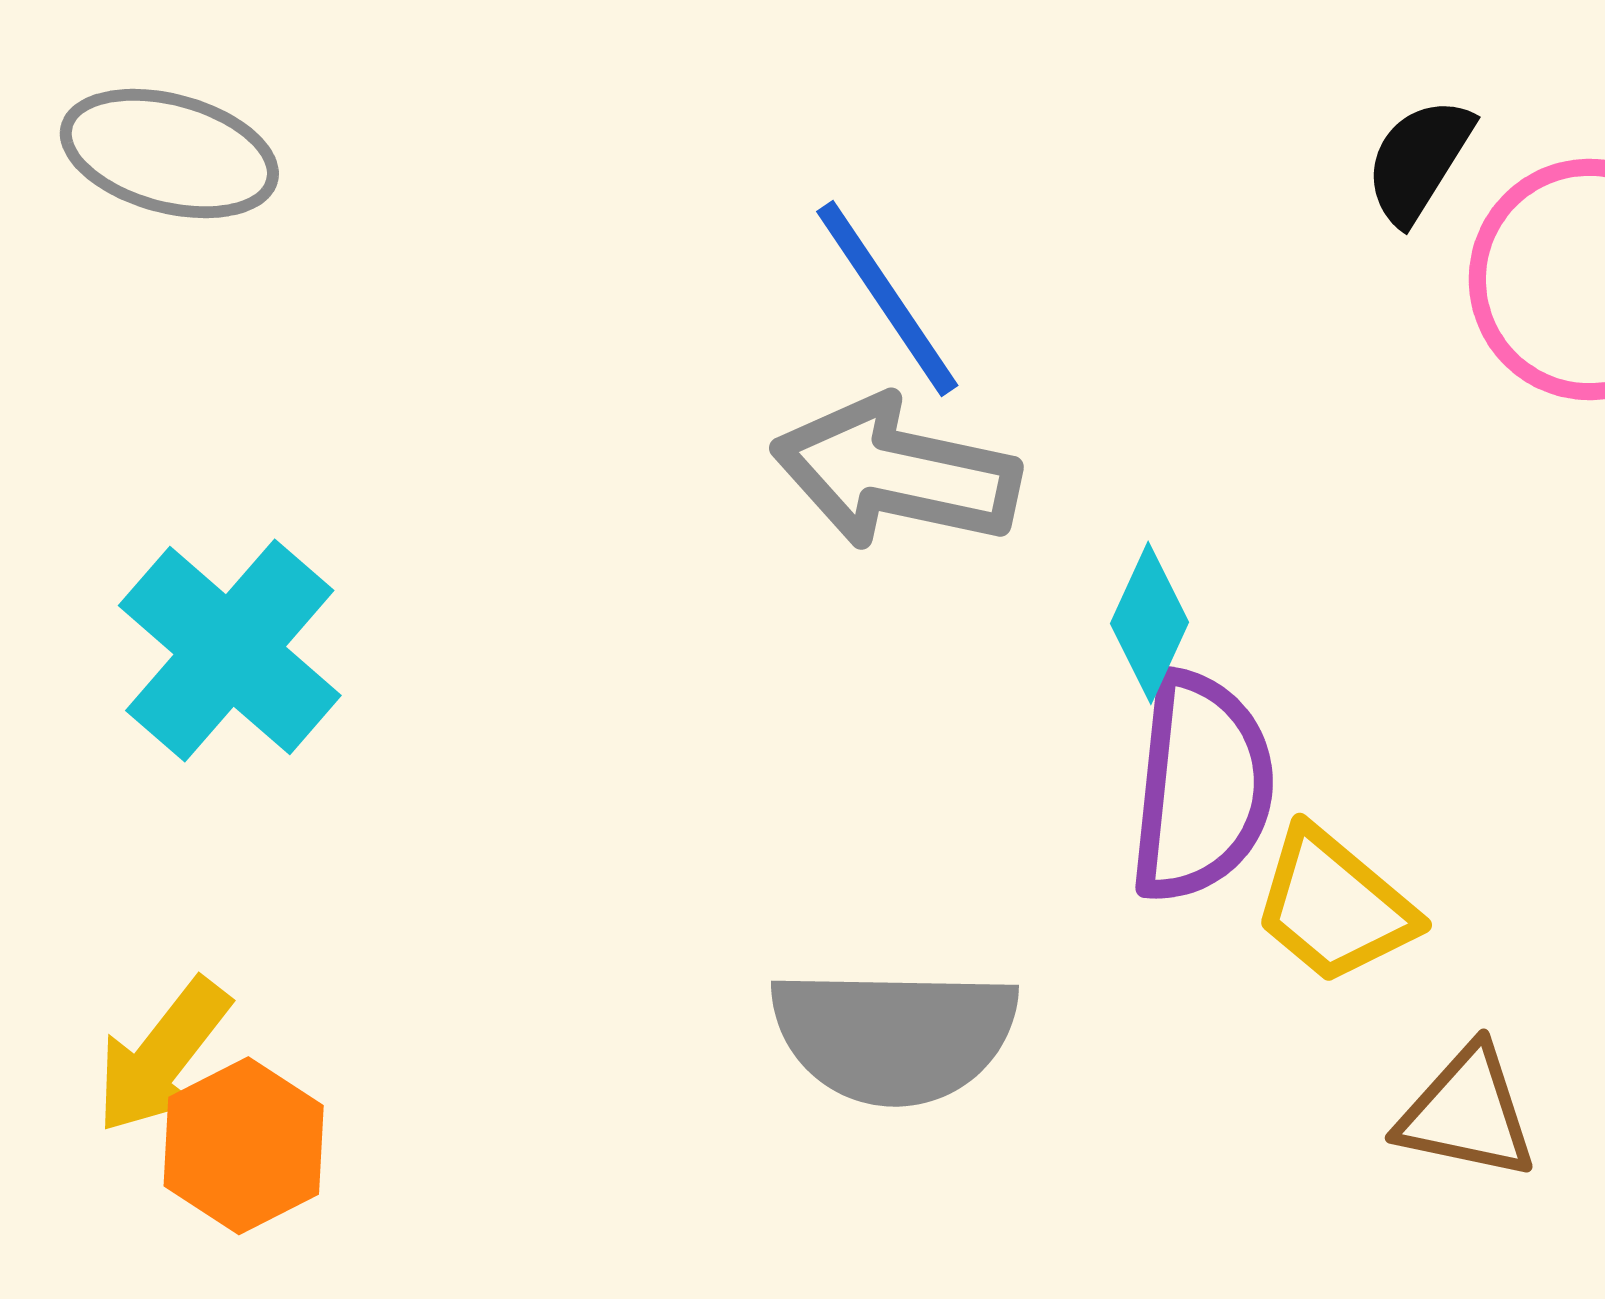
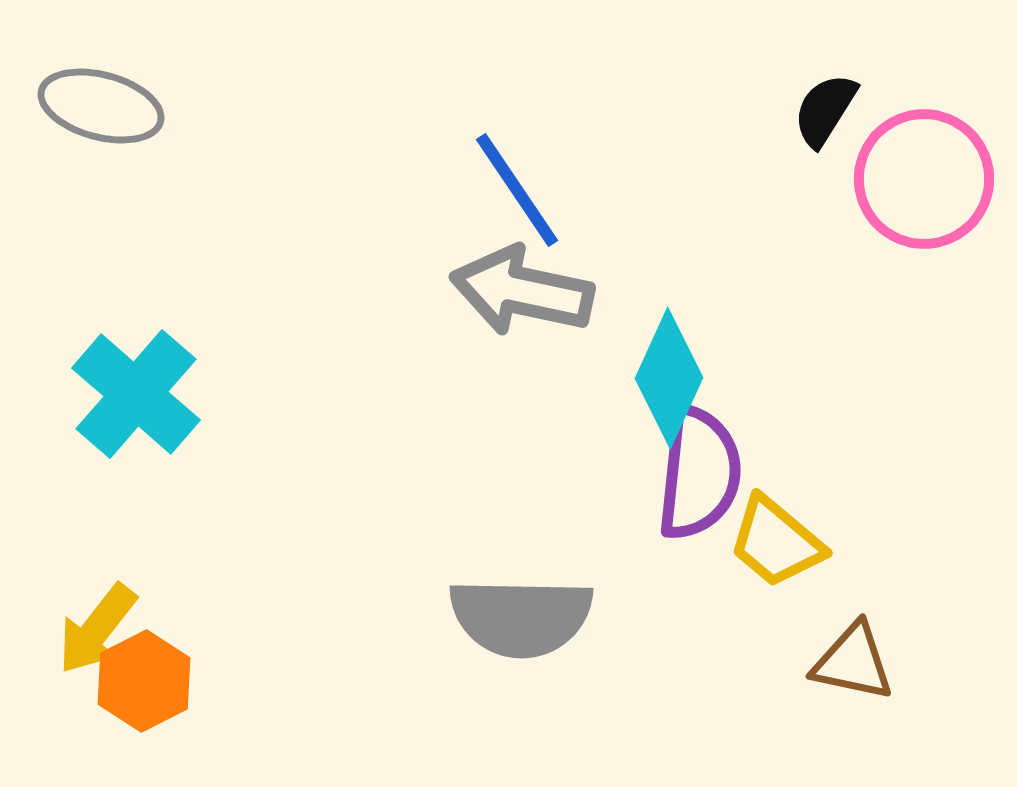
cyan diamond: (1150, 623) -> (669, 378), size x1.5

